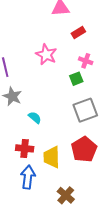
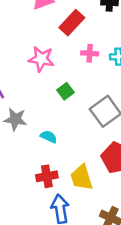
red rectangle: (78, 33) -> (72, 23), size x1.5
green square: (76, 79) -> (66, 91), moved

